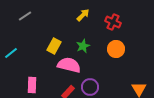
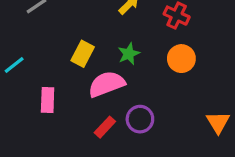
pink semicircle: (69, 65) -> (107, 84), turned -35
pink rectangle: (32, 85) -> (48, 100), moved

